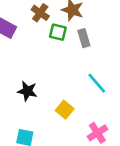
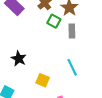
yellow square: (65, 110) -> (43, 80), turned -32

